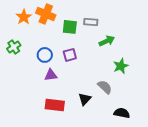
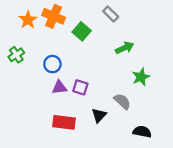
gray rectangle: (91, 22) -> (111, 14), moved, turned 40
green square: (70, 27) -> (82, 31), turned 35
purple square: (70, 55) -> (80, 87), moved, turned 32

